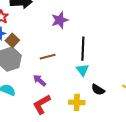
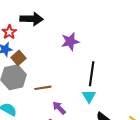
brown line: (48, 57) -> (43, 88), moved
purple arrow: (40, 80) -> (59, 108), moved

